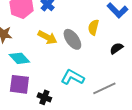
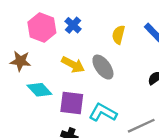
yellow semicircle: (93, 27) -> (118, 35), moved
purple square: (19, 84) -> (72, 103), moved

